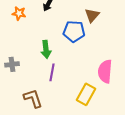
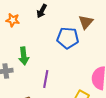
green arrow: (46, 49) -> (24, 56), moved

